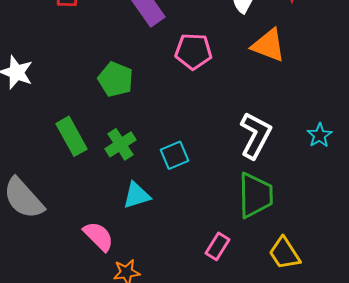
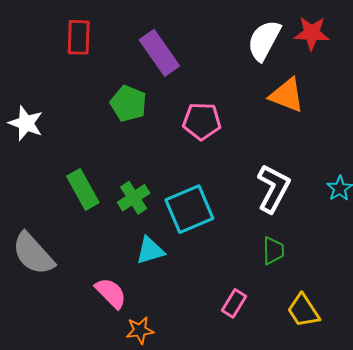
pink pentagon: (193, 51) -> (202, 121), moved
green pentagon: (115, 79) -> (128, 104), moved
cyan square: (174, 155) -> (189, 209), size x1.6
green trapezoid: (255, 195) -> (273, 251), size x0.6

